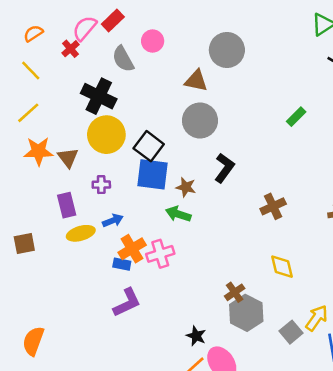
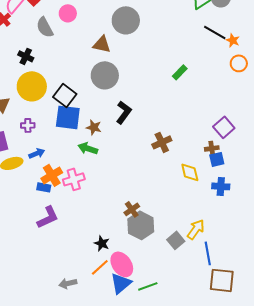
black cross: (99, 96) -> (26, 56), size x0.6
yellow diamond: (282, 267) -> (190, 172), moved

